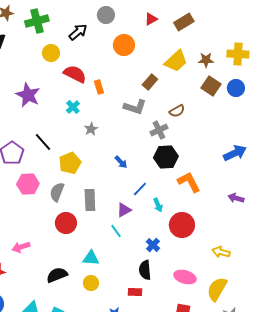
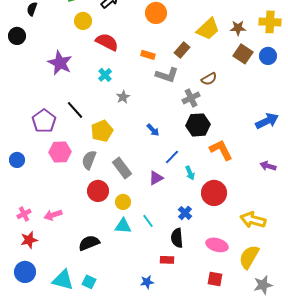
orange rectangle: (99, 87) -> (148, 55), moved, turned -56
gray rectangle: (90, 200) -> (122, 168), turned -35
cyan line: (116, 231) -> (148, 221), moved
yellow arrow: (221, 252) -> (253, 220), size x1.4
yellow circle: (91, 283) -> (123, 202), moved

